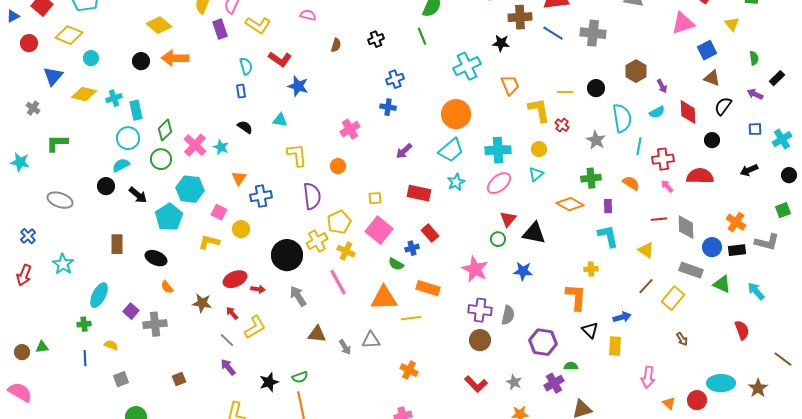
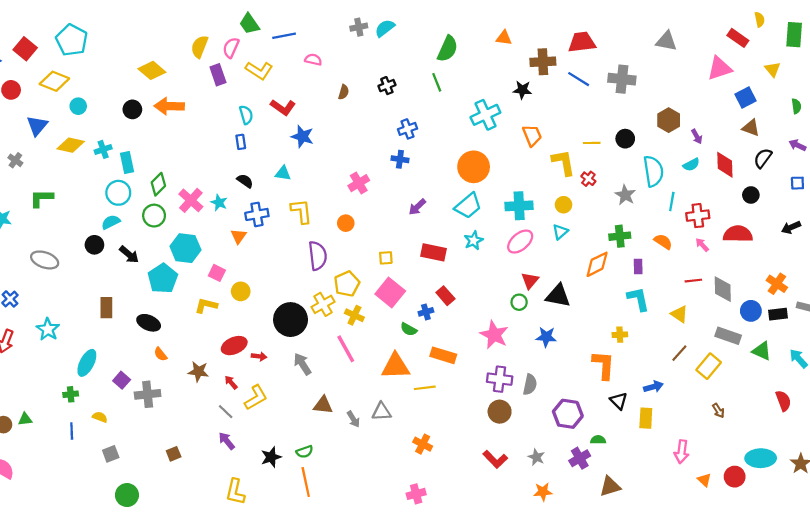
blue cross: (261, 196) -> (257, 214), moved
orange diamond: (570, 204) -> (597, 264), turned -56

